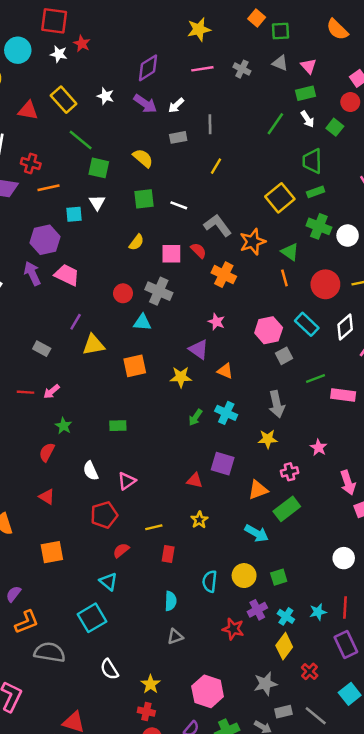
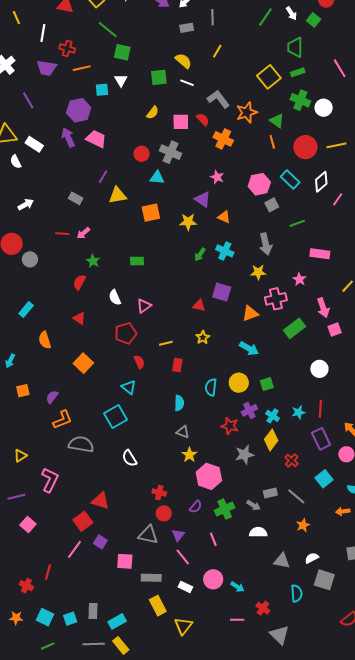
yellow semicircle: (143, 158) -> (183, 61), moved
pink rectangle: (343, 395) -> (320, 254), moved
pink cross: (290, 472) -> (276, 299), size x1.5
green rectangle: (287, 509) -> (295, 328), moved
red semicircle: (121, 550) -> (139, 362), turned 104
orange square: (52, 552) -> (83, 363), turned -36
gray triangle: (175, 637) -> (183, 432), turned 40
yellow star: (151, 684) -> (189, 455), moved
gray star: (265, 684) -> (244, 455), moved

